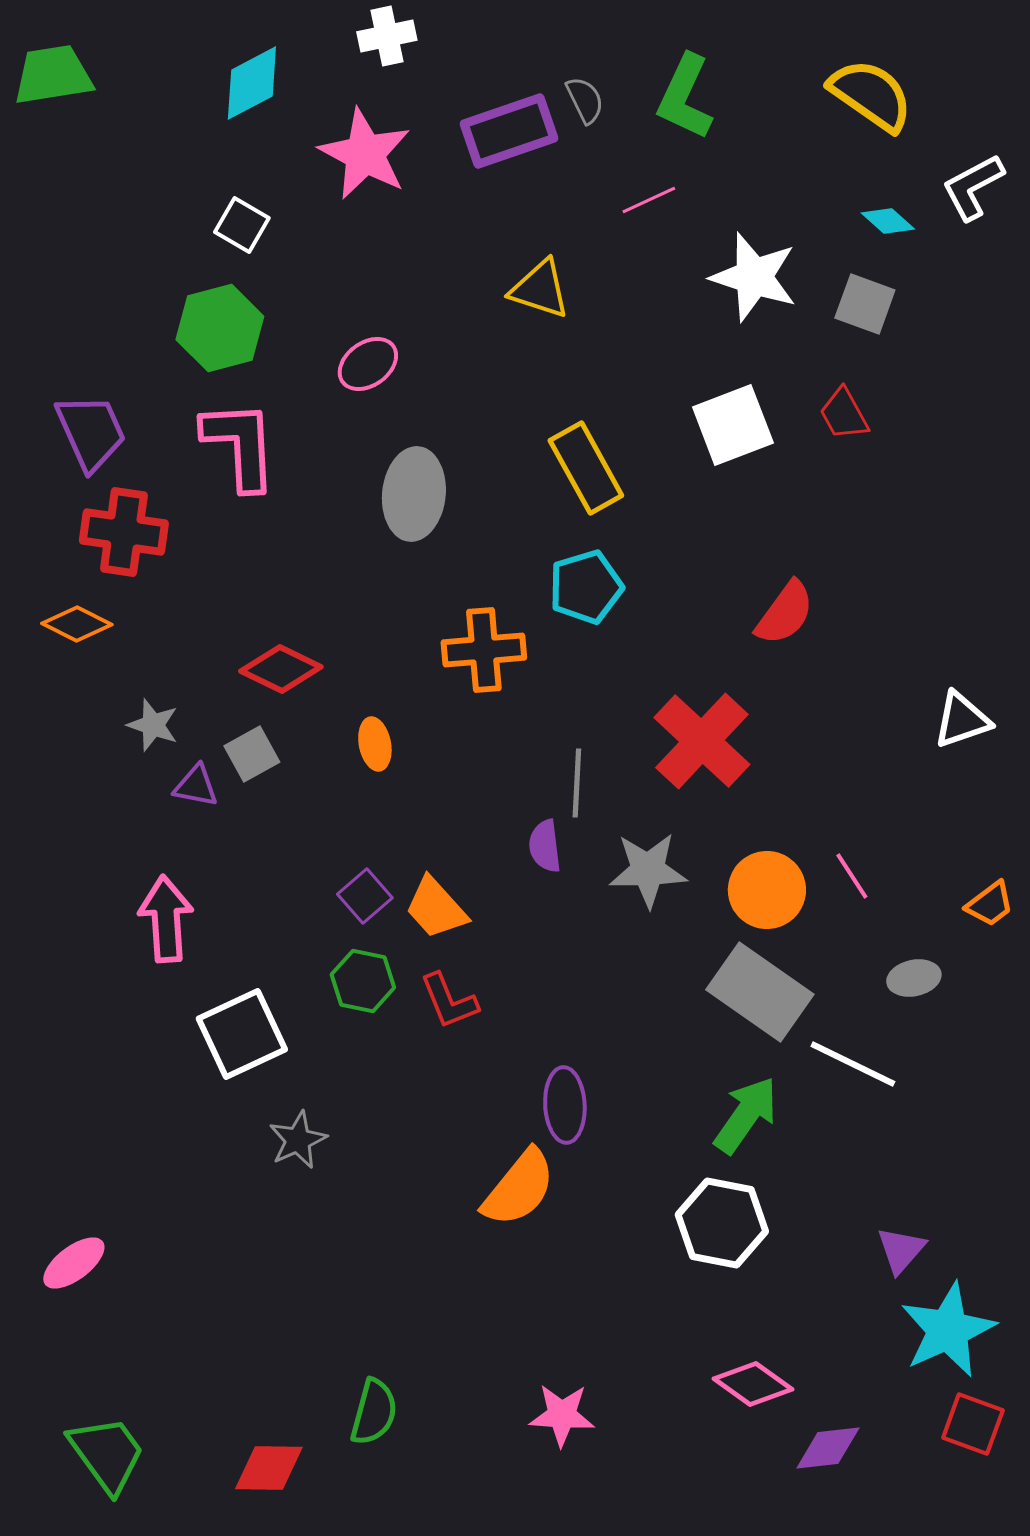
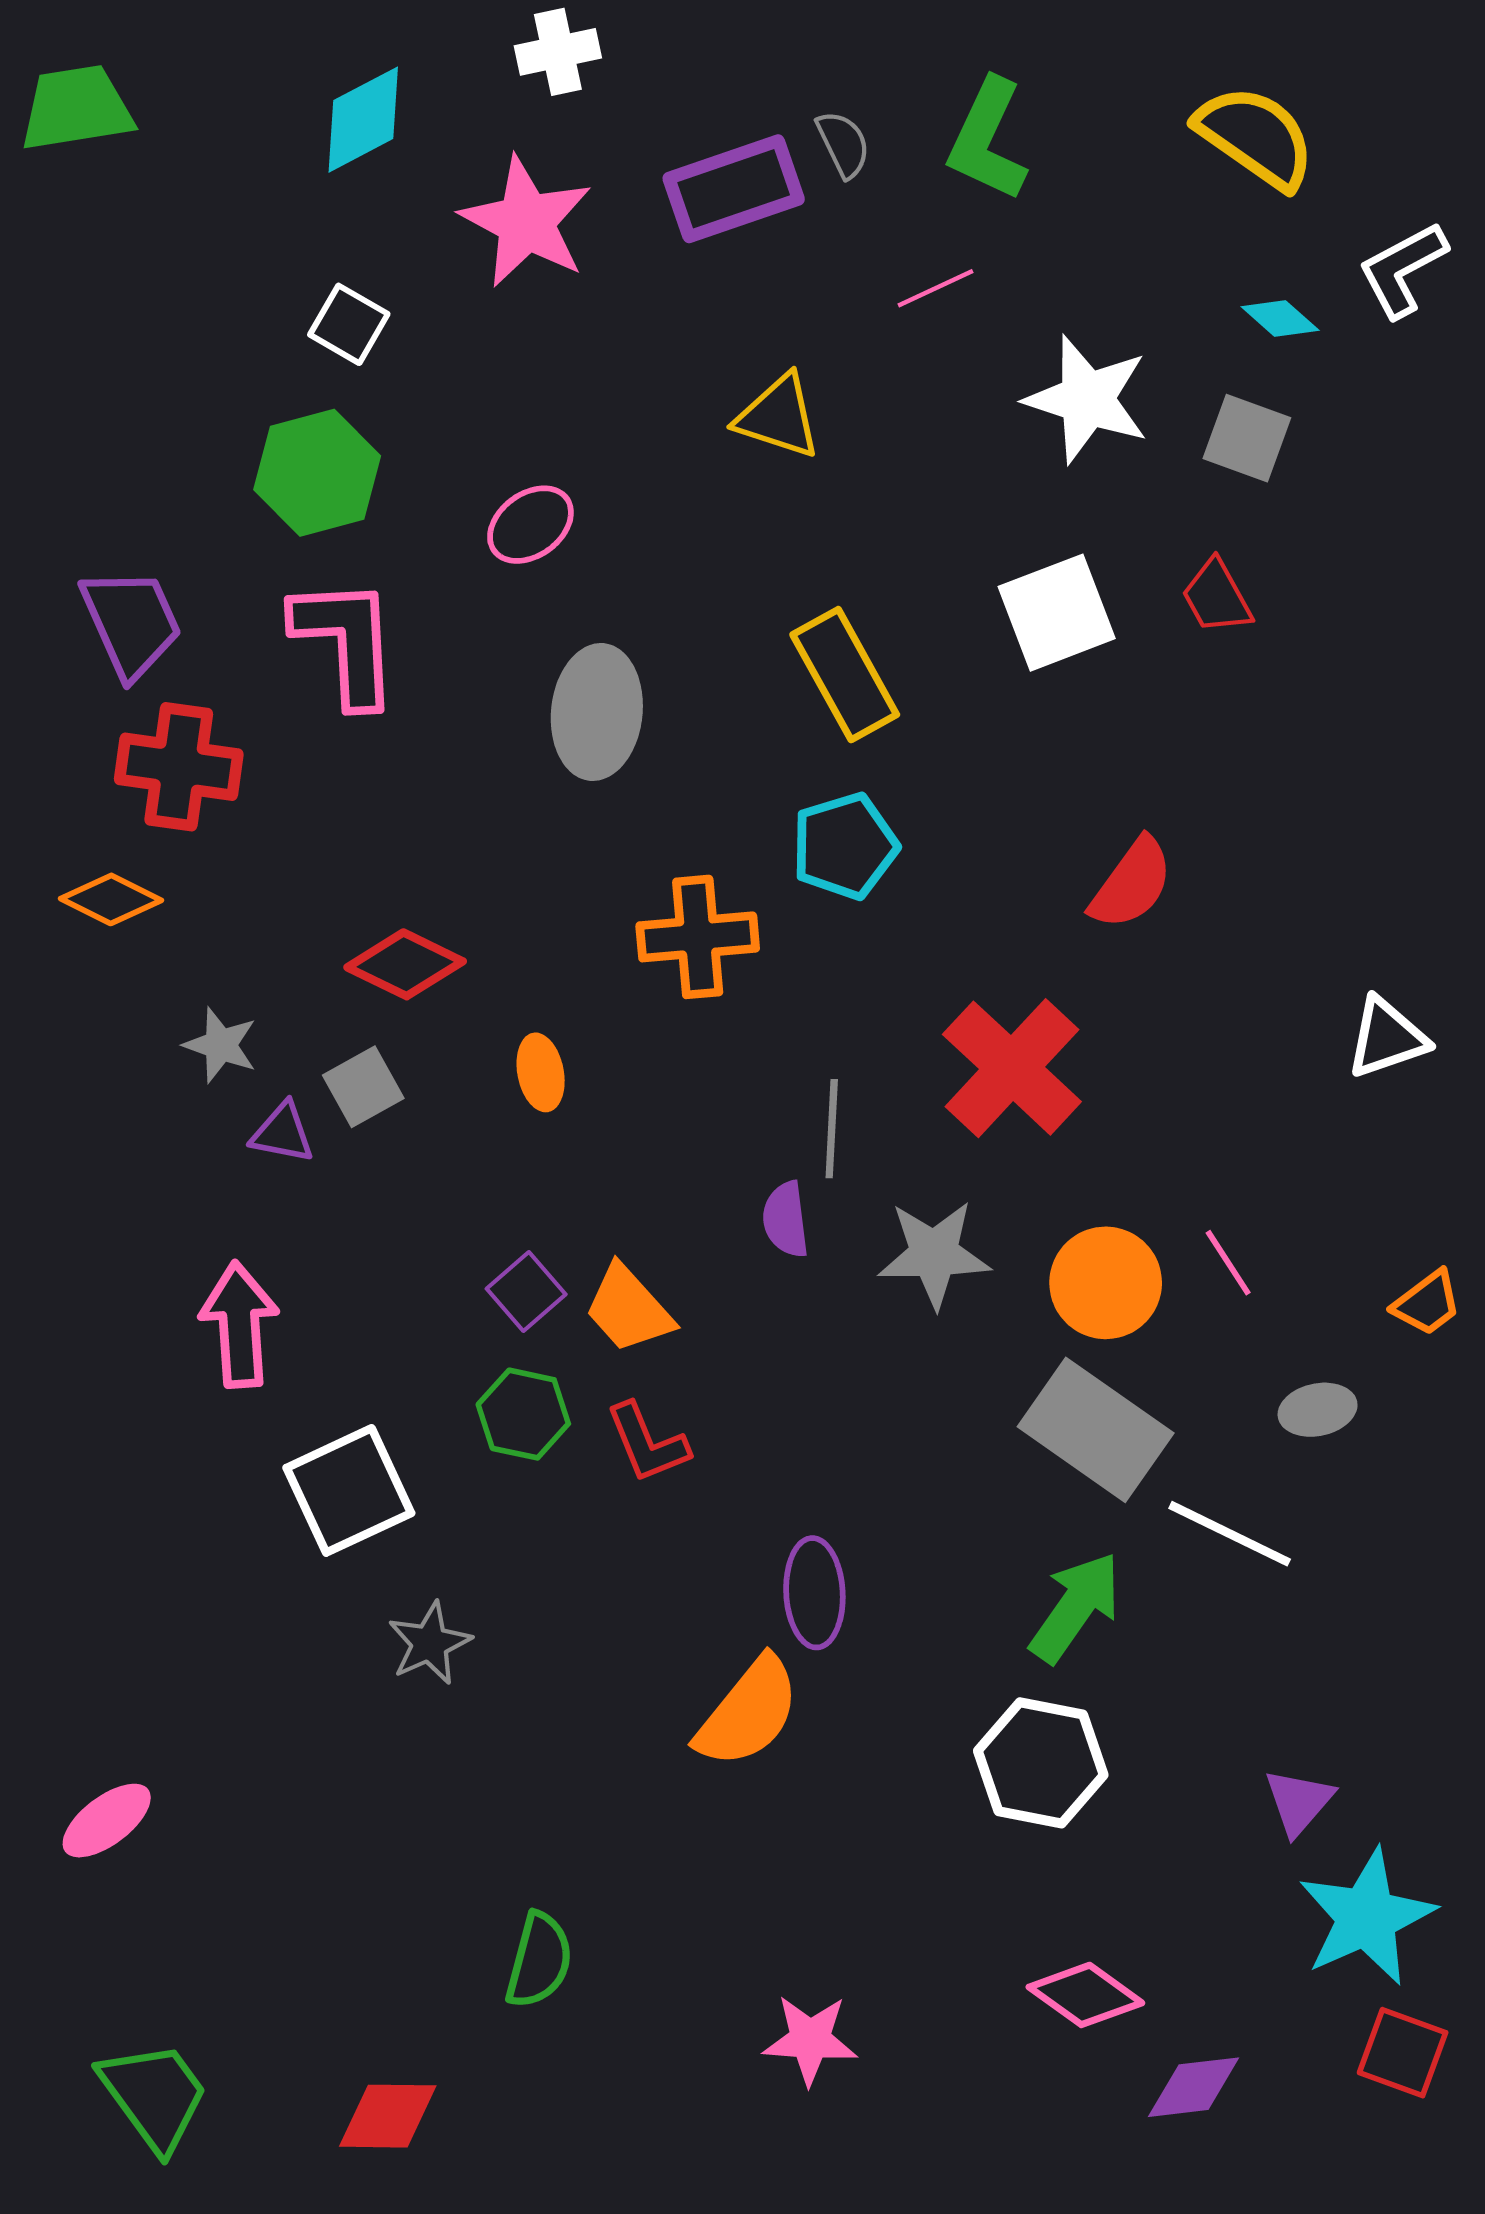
green semicircle: (374, 1412) -> (539, 1960), moved

